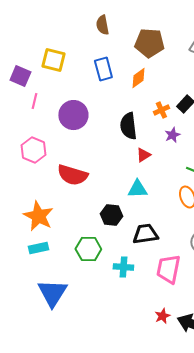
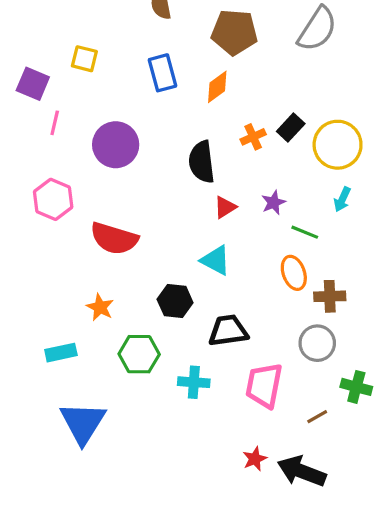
yellow square: (53, 60) -> (84, 59), size x0.7
purple star: (172, 135) -> (273, 203), moved
cyan triangle: (137, 189) -> (216, 260), turned 30
orange star: (38, 216) -> (100, 307), moved, size x0.6

